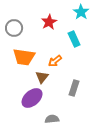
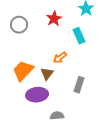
orange trapezoid: (24, 57) -> (23, 71), moved, turned 125
purple ellipse: (32, 98) -> (37, 95), turned 35

